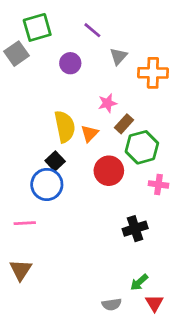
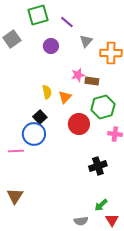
green square: (37, 27) -> (38, 15), moved
brown rectangle: (124, 124) -> (92, 81), moved, turned 56
yellow semicircle: (65, 127) -> (47, 92), size x0.6
pink line: (25, 223) -> (16, 151), moved

